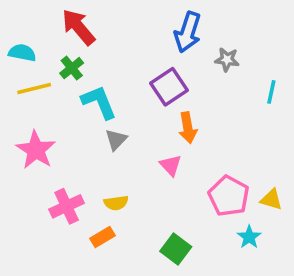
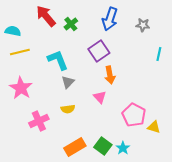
gray star: (227, 59) -> (143, 25), moved
green cross: (72, 68) -> (71, 24), moved
yellow triangle: (271, 199) -> (154, 127), moved
yellow semicircle: (116, 203) -> (68, 109), moved
orange rectangle: (102, 237) -> (75, 147), moved, size x1.5
cyan star: (249, 237) -> (123, 148), moved

